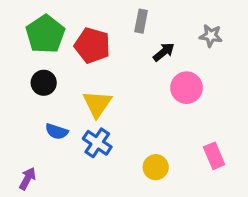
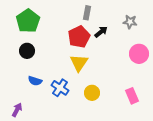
red pentagon: (92, 45) -> (79, 37), moved, turned 30
pink circle: (186, 88) -> (139, 54), moved
yellow triangle: (97, 104) -> (79, 63), moved
yellow circle: (156, 167) -> (92, 93), moved

